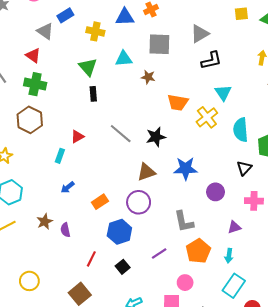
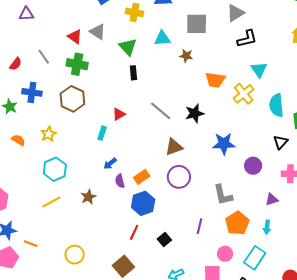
gray triangle: (45, 31) -> (98, 32), moved
brown triangle: (146, 172) -> (174, 147), moved
purple semicircle: (65, 230) -> (120, 181), moved
blue hexagon: (119, 232) -> (143, 203), moved
purple line: (159, 253) -> (200, 226), turned -42
cyan rectangle: (234, 286) -> (255, 258), moved

